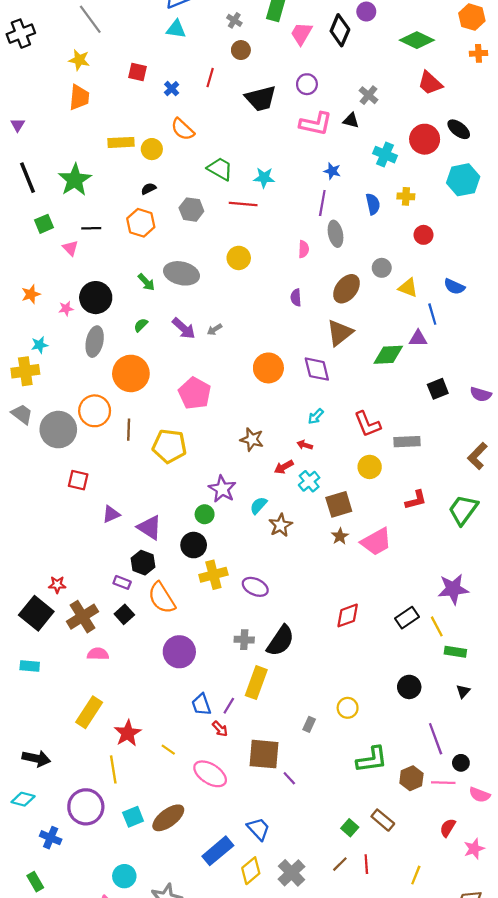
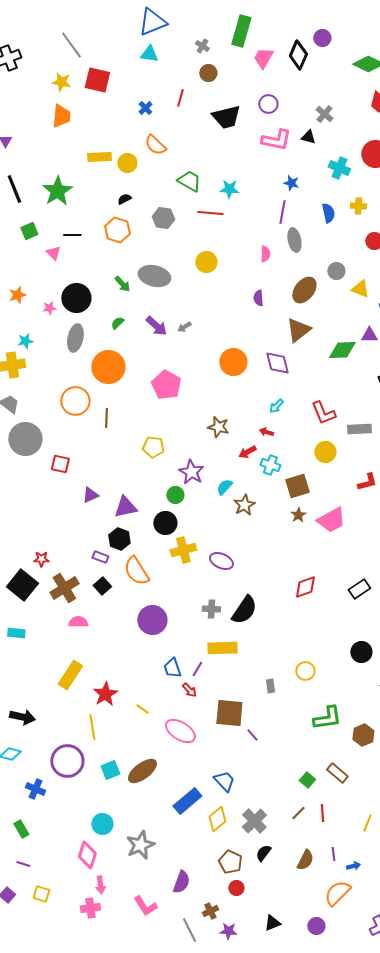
red square: (138, 72) -> (97, 80), moved, size x1.5
gray circle: (58, 430) -> (25, 439), moved
yellow pentagon: (169, 446) -> (153, 447), moved, size x0.7
cyan cross: (309, 481) -> (270, 465), turned -30
purple triangle: (150, 527) -> (125, 507), turned -45
yellow rectangle: (256, 683) -> (222, 648), turned 68
gray rectangle: (309, 724) -> (270, 686), turned -32

